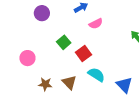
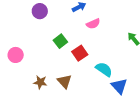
pink circle: (27, 58) -> (16, 55), moved
cyan semicircle: (96, 75) -> (104, 69), moved

